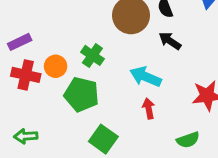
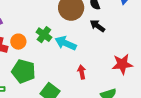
cyan arrow: (146, 77) -> (66, 43), moved
green pentagon: (82, 94) -> (23, 71), moved

